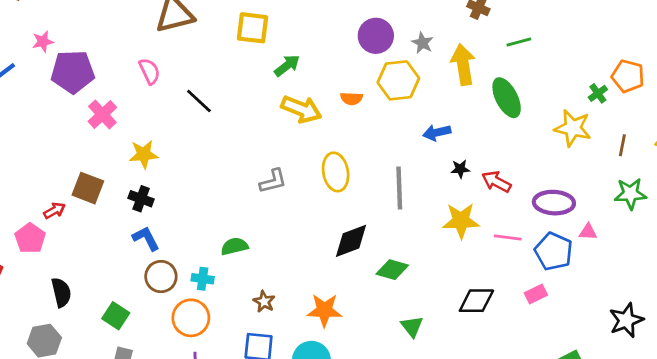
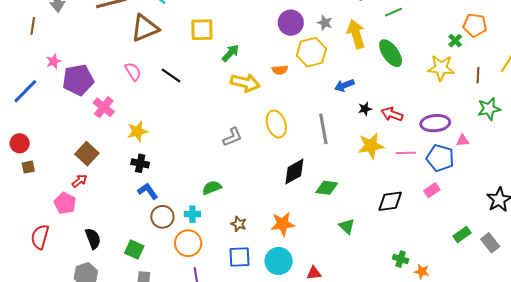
black line: (199, 101) -> (171, 76), moved
brown square: (88, 188) -> (87, 154), moved, turned 30

